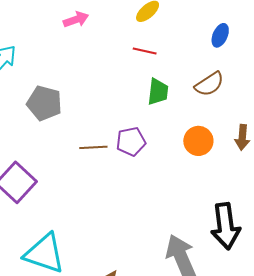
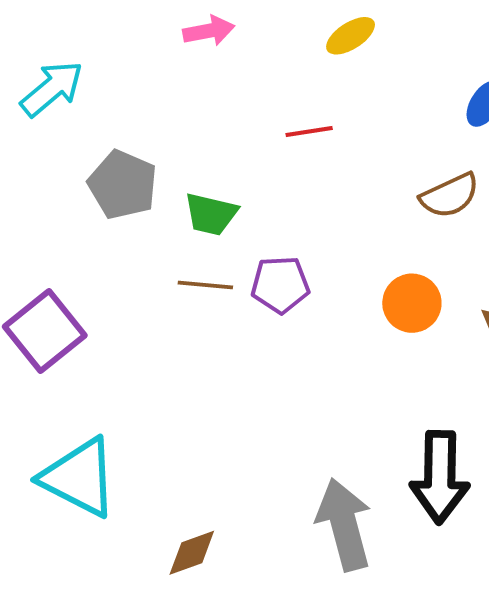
red line: (145, 51) -> (309, 131), moved, turned -30
green trapezoid: (158, 92) -> (211, 214), moved, turned 88

